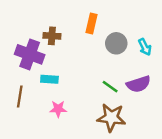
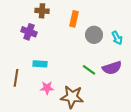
brown cross: (52, 36) -> (42, 11), moved
purple cross: (30, 54) -> (29, 32), moved, size x0.7
brown star: (111, 118) -> (72, 97), moved

